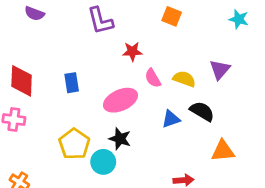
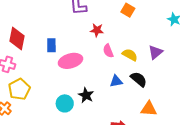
pink ellipse: (120, 100) -> (70, 61), moved
black star: (120, 139) -> (86, 95), moved
yellow pentagon: (74, 144) -> (19, 89), moved

